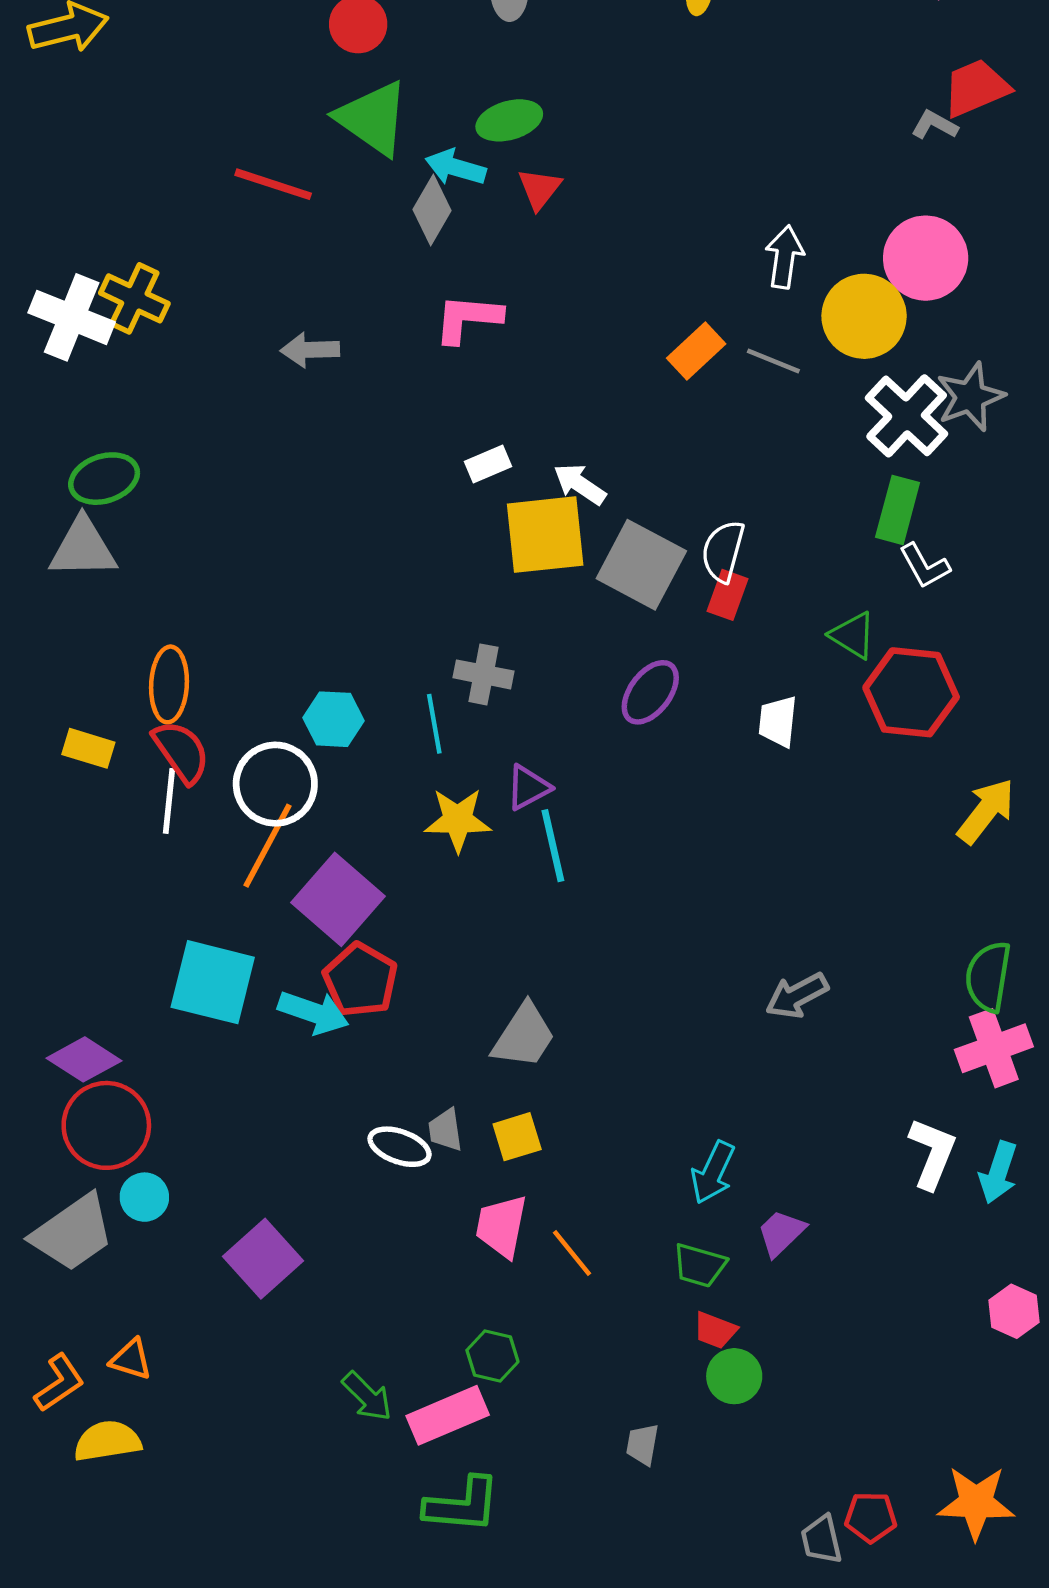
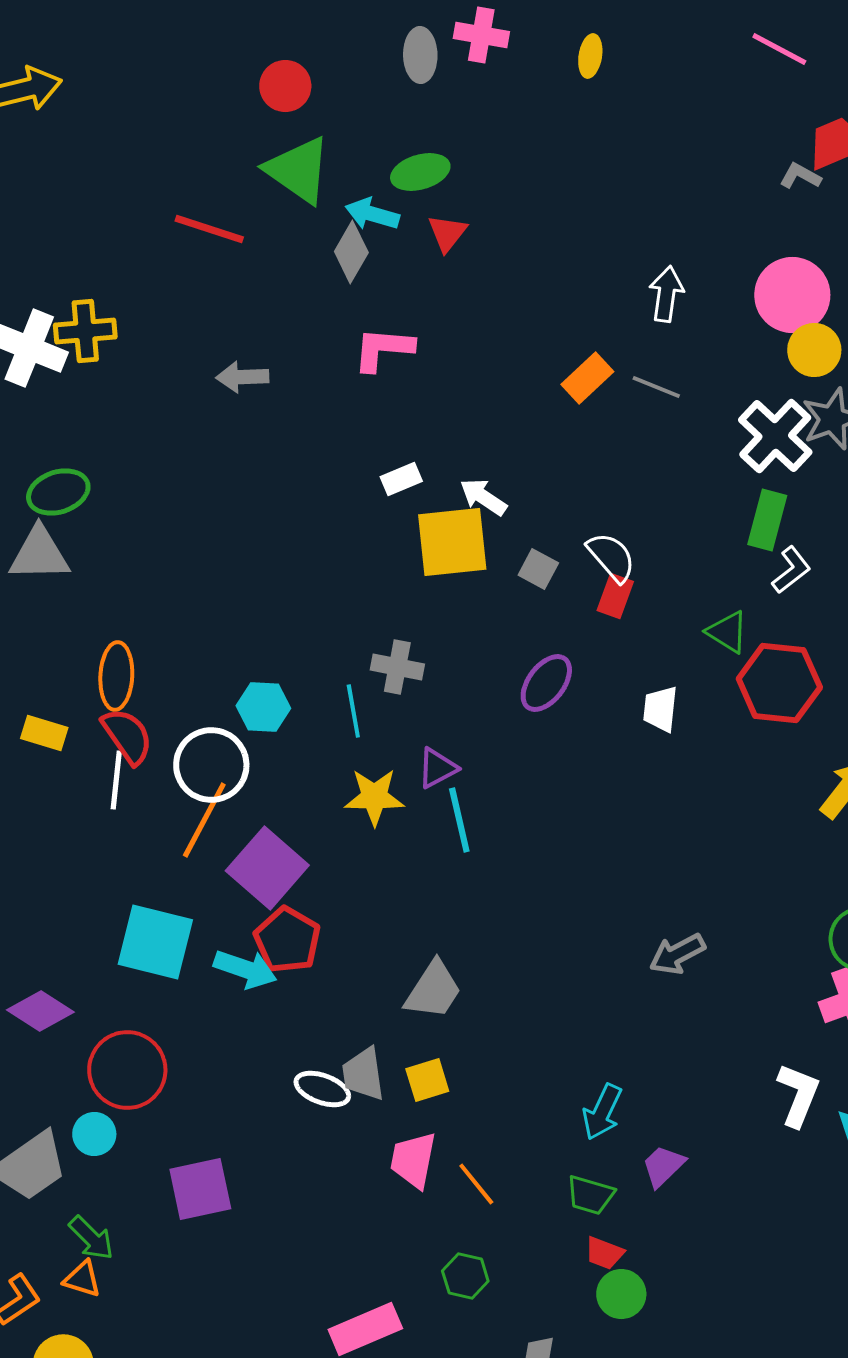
yellow cross: (134, 298) -> (85, 331), turned -30
yellow circle: (864, 316) -> (814, 350), moved, size x0.7
white semicircle: (723, 551) -> (611, 557), turned 124
gray square: (641, 565) -> (538, 569), size x0.5
white L-shape: (924, 566) -> (791, 570), turned -99
red circle: (106, 1125) -> (127, 1070), moved
gray trapezoid: (445, 1130) -> (363, 1074), size x1.4
purple square: (263, 1259) -> (200, 1189), turned 30
green hexagon: (492, 1356) -> (465, 1276), moved
green arrow: (367, 1396) -> (91, 1238), moved

